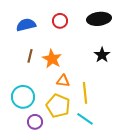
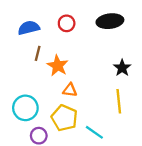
black star: (102, 55) -> (122, 68), moved
brown line: (30, 56) -> (38, 53), moved
yellow line: (85, 93) -> (119, 101), moved

